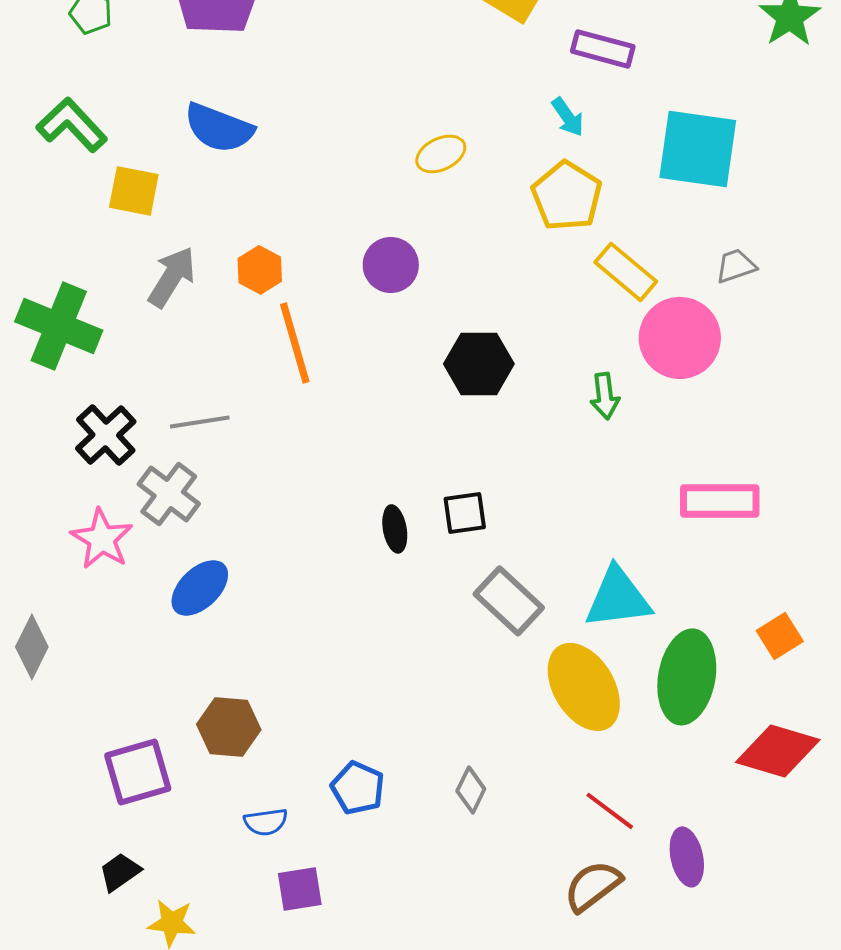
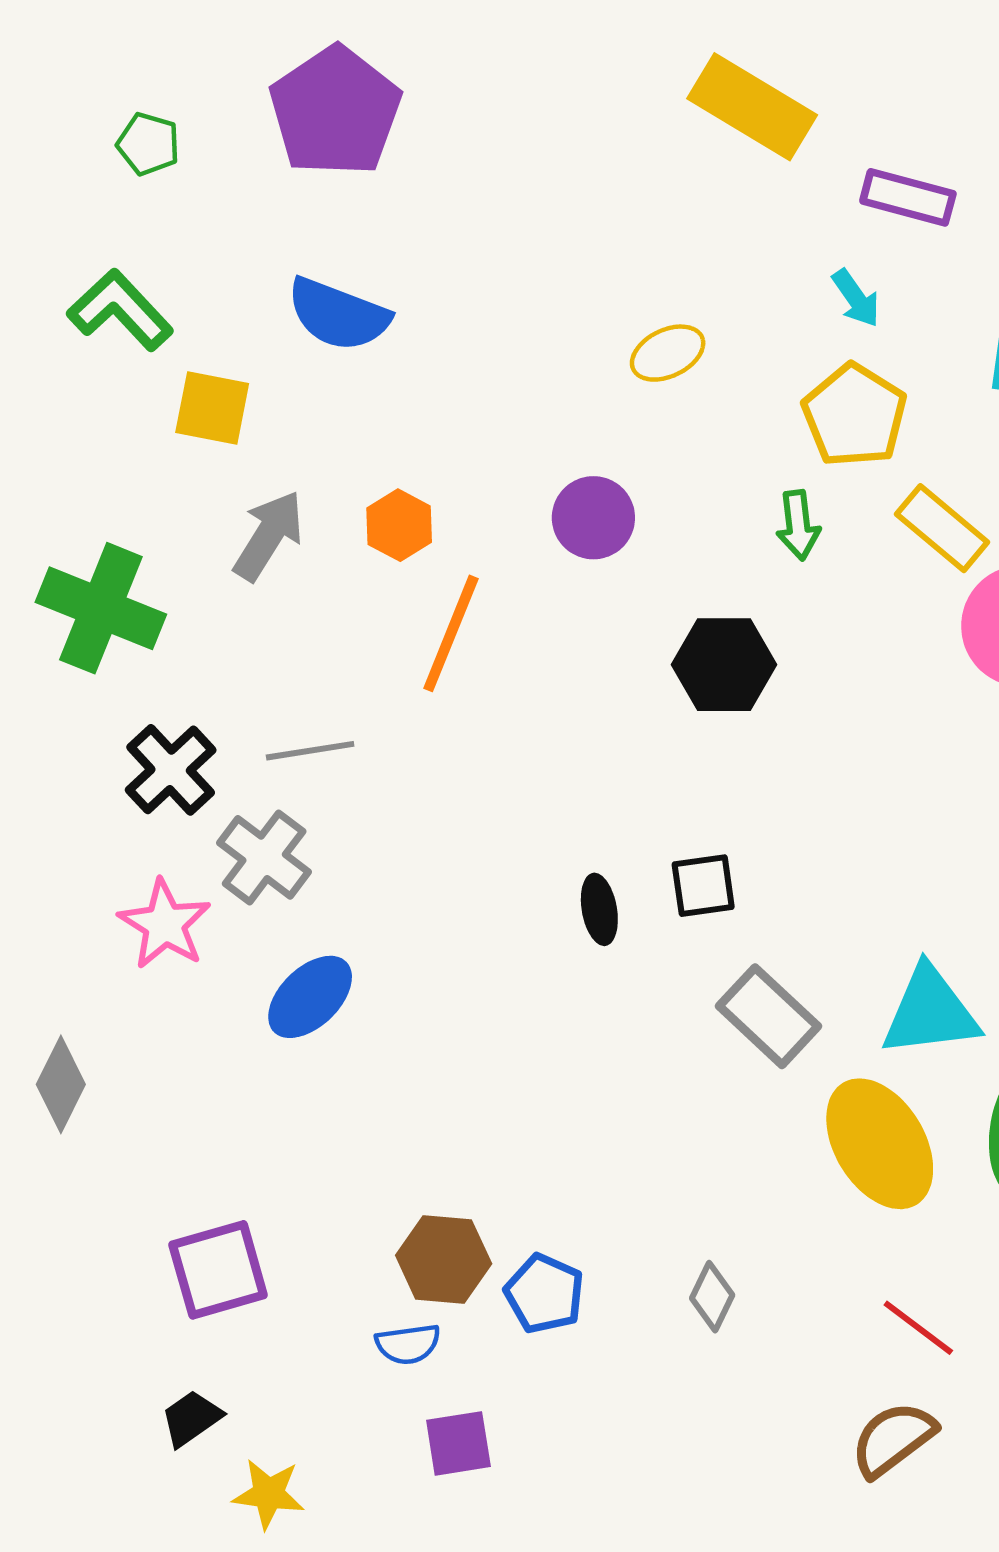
orange line: (295, 343) -> (451, 633), turned 38
green arrow: (605, 396) -> (798, 525), moved
brown hexagon: (229, 727) -> (444, 1259), moved

